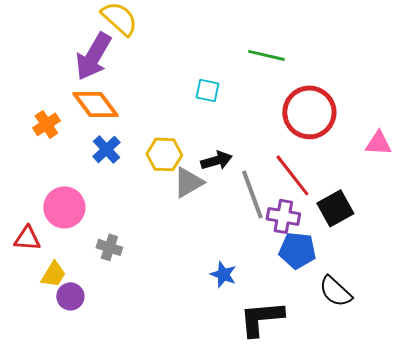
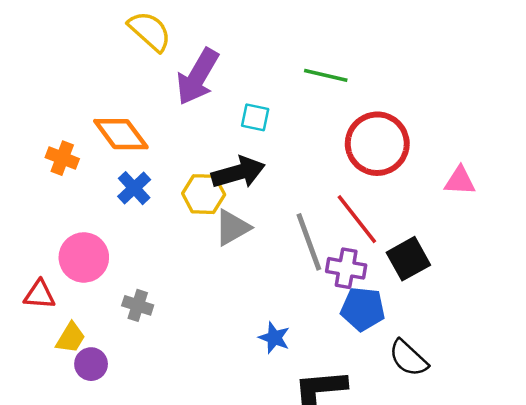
purple arrow: (93, 56) -> (198, 77), moved
orange cross: (46, 124) -> (62, 158), turned -36
black arrow: (216, 160) -> (238, 172), moved, size x1.4

